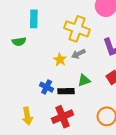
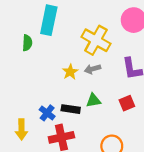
cyan rectangle: (34, 19) -> (49, 20), size x1.4
green semicircle: (19, 42) -> (27, 43), turned -88
blue cross: (47, 87) -> (47, 113), moved

